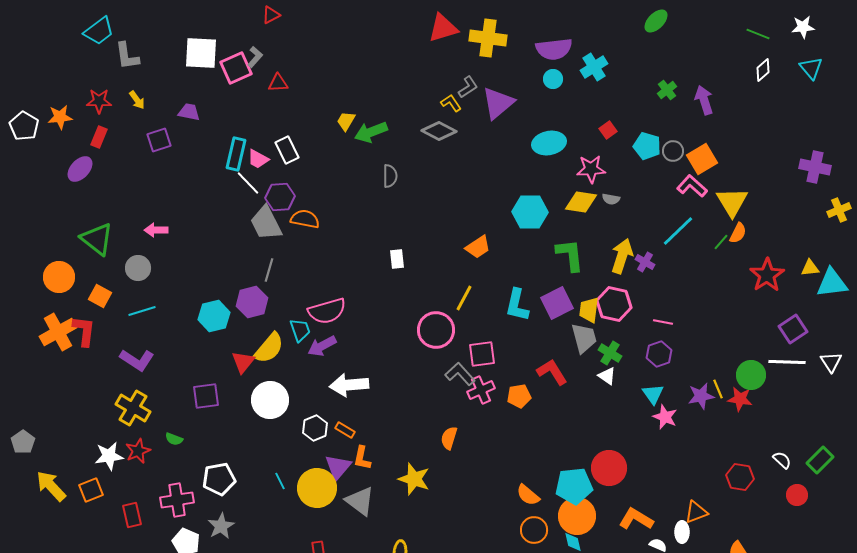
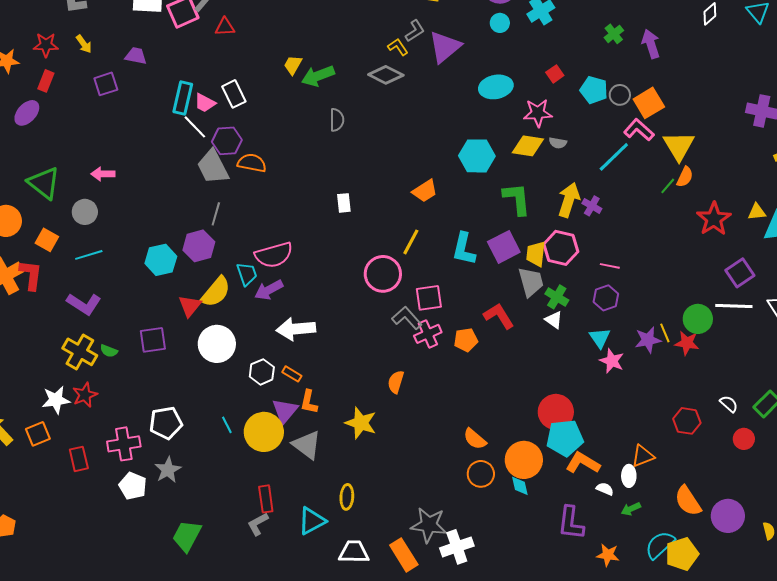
cyan line: (678, 231) -> (614, 157), moved
green semicircle: (174, 439) -> (109, 351), moved
cyan pentagon: (574, 486) -> (565, 438), moved

